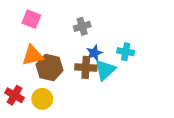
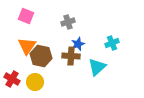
cyan cross: (126, 52) -> (112, 43), moved, turned -32
orange triangle: (33, 55) -> (27, 46), turned -42
cyan triangle: (105, 70) -> (97, 67), moved

